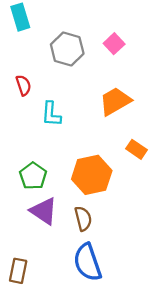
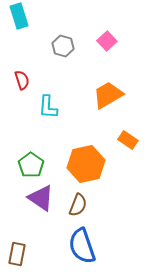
gray hexagon: (67, 49) -> (63, 46), size x0.7
brown semicircle: (83, 219) -> (78, 205), turned 35

